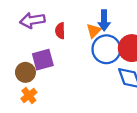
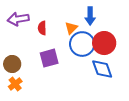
blue arrow: (104, 20) -> (90, 16), moved
purple square: (43, 60) -> (49, 58), moved

